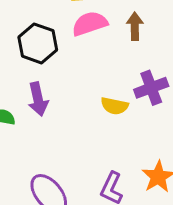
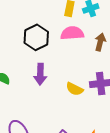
purple arrow: (38, 99) -> (40, 74), moved

